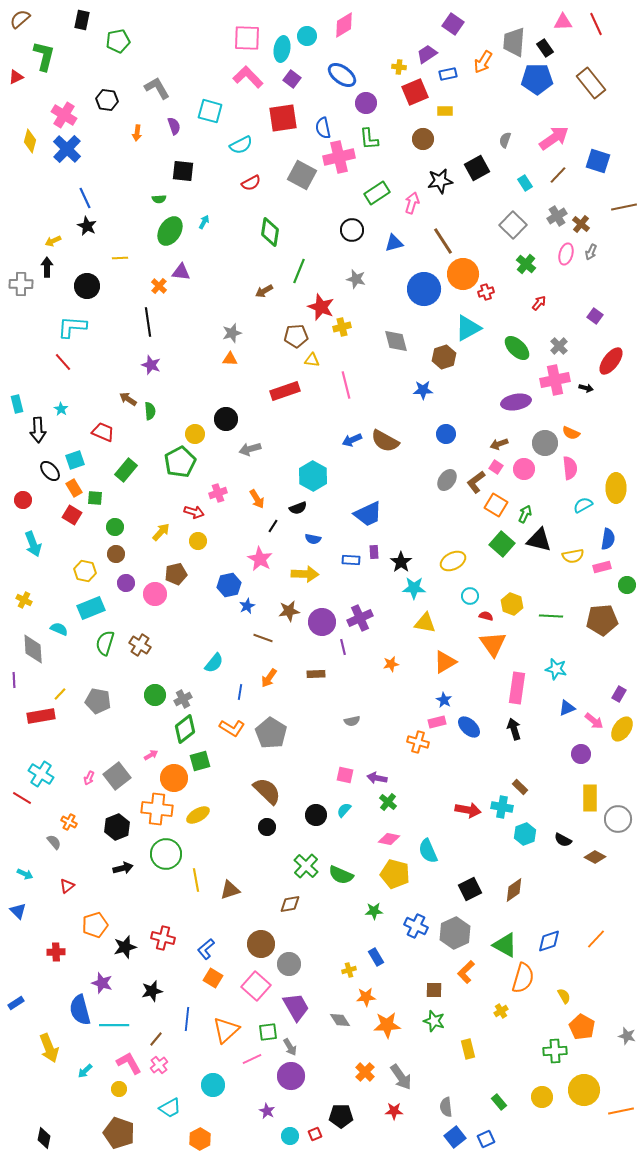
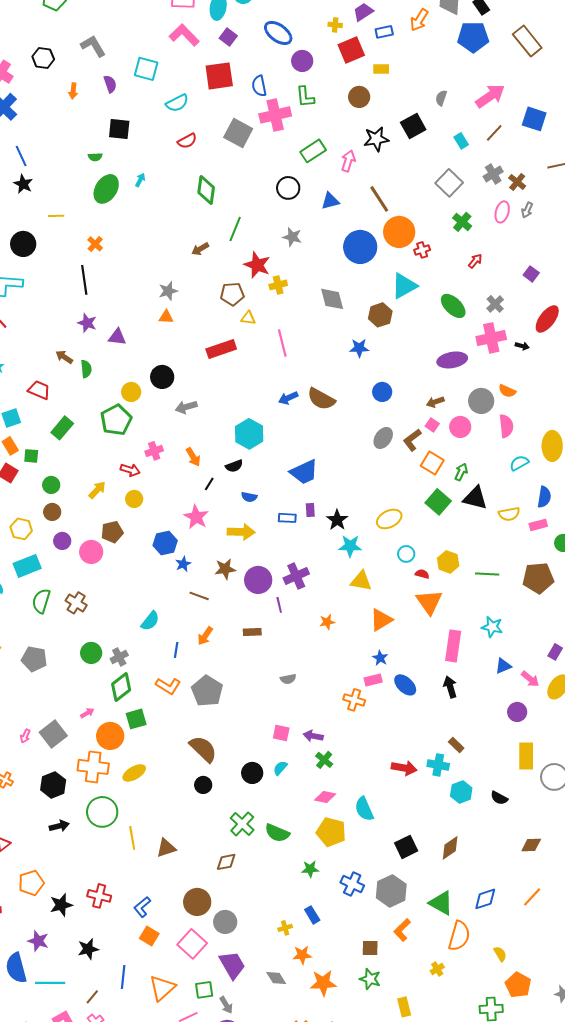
purple triangle: (181, 272) -> (117, 337), moved
brown diamond: (595, 857) -> (531, 845), moved, turned -30

